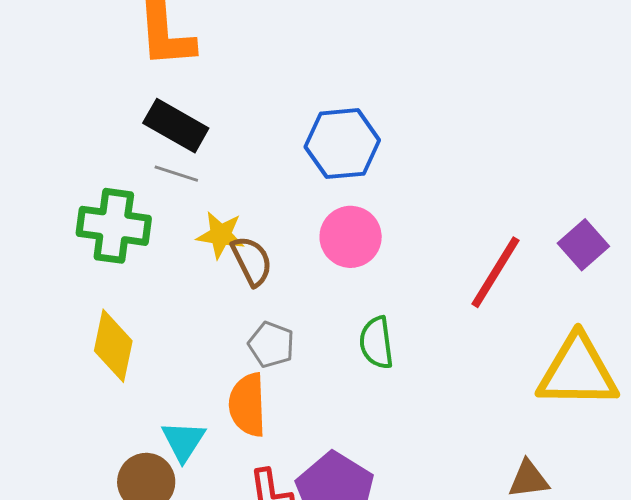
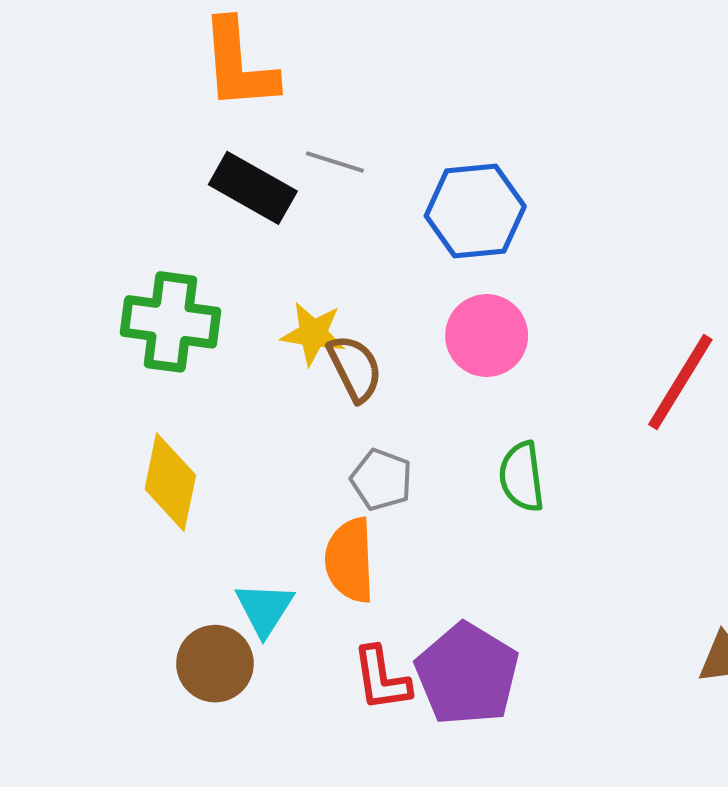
gray line: (176, 174) -> (335, 162), moved

